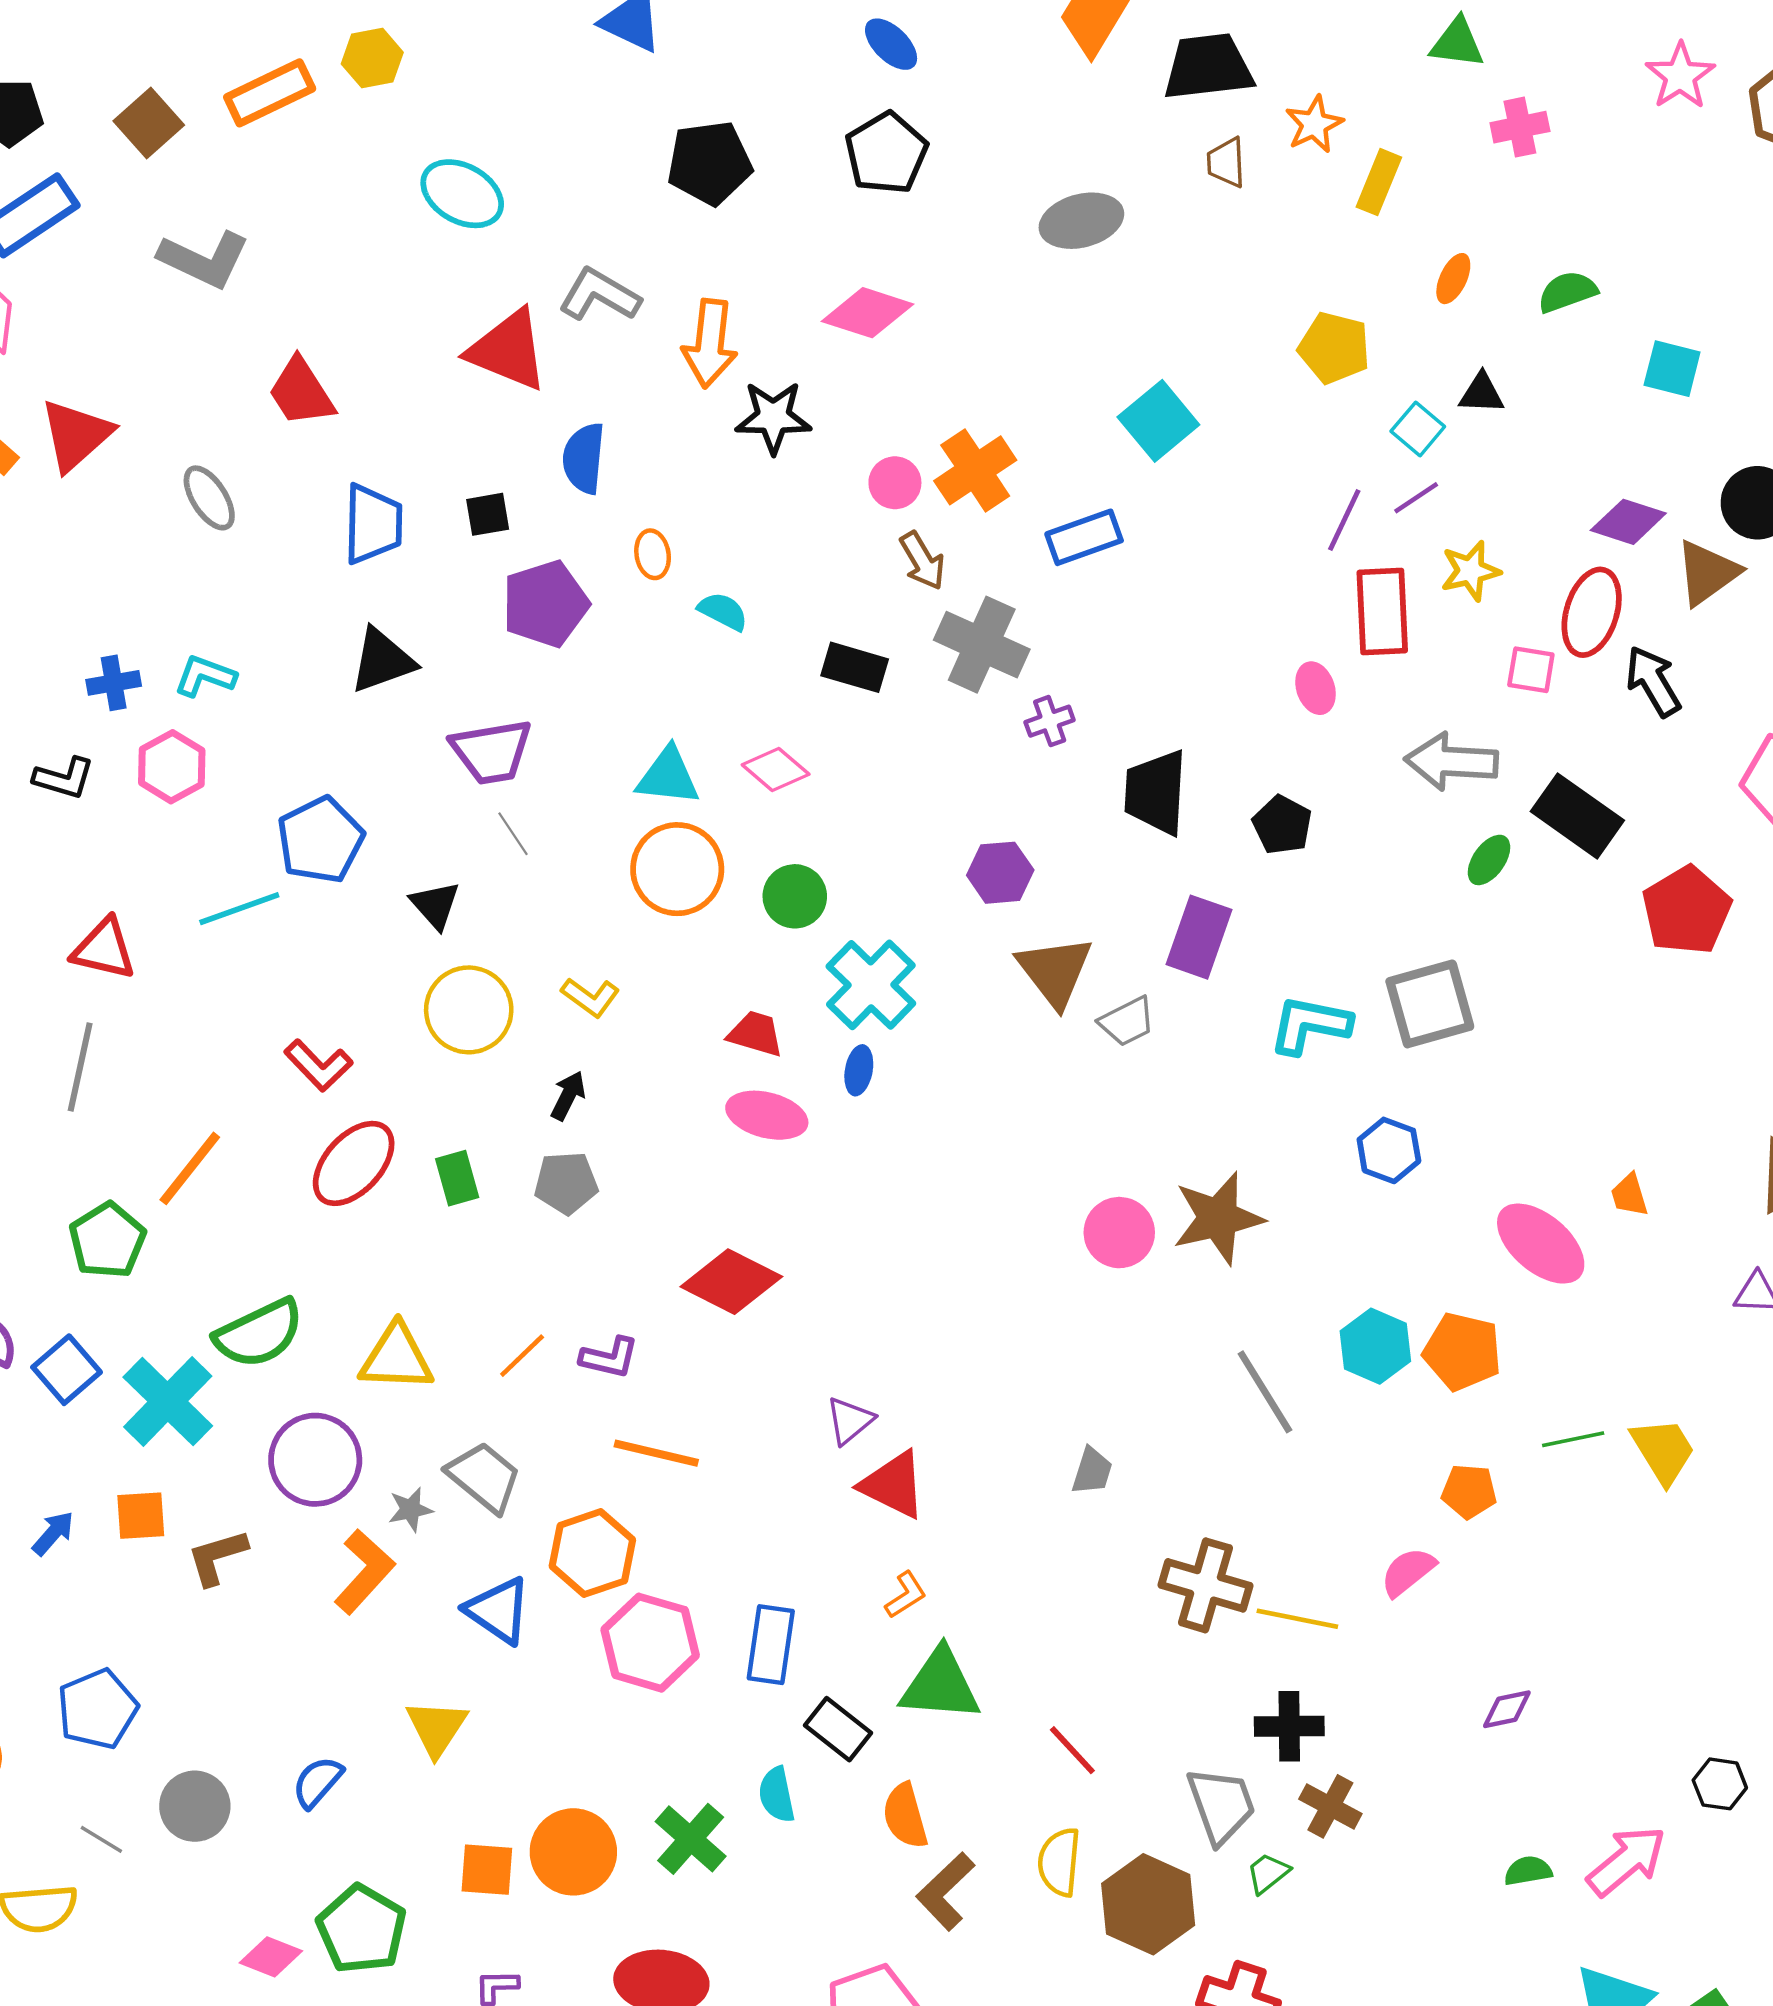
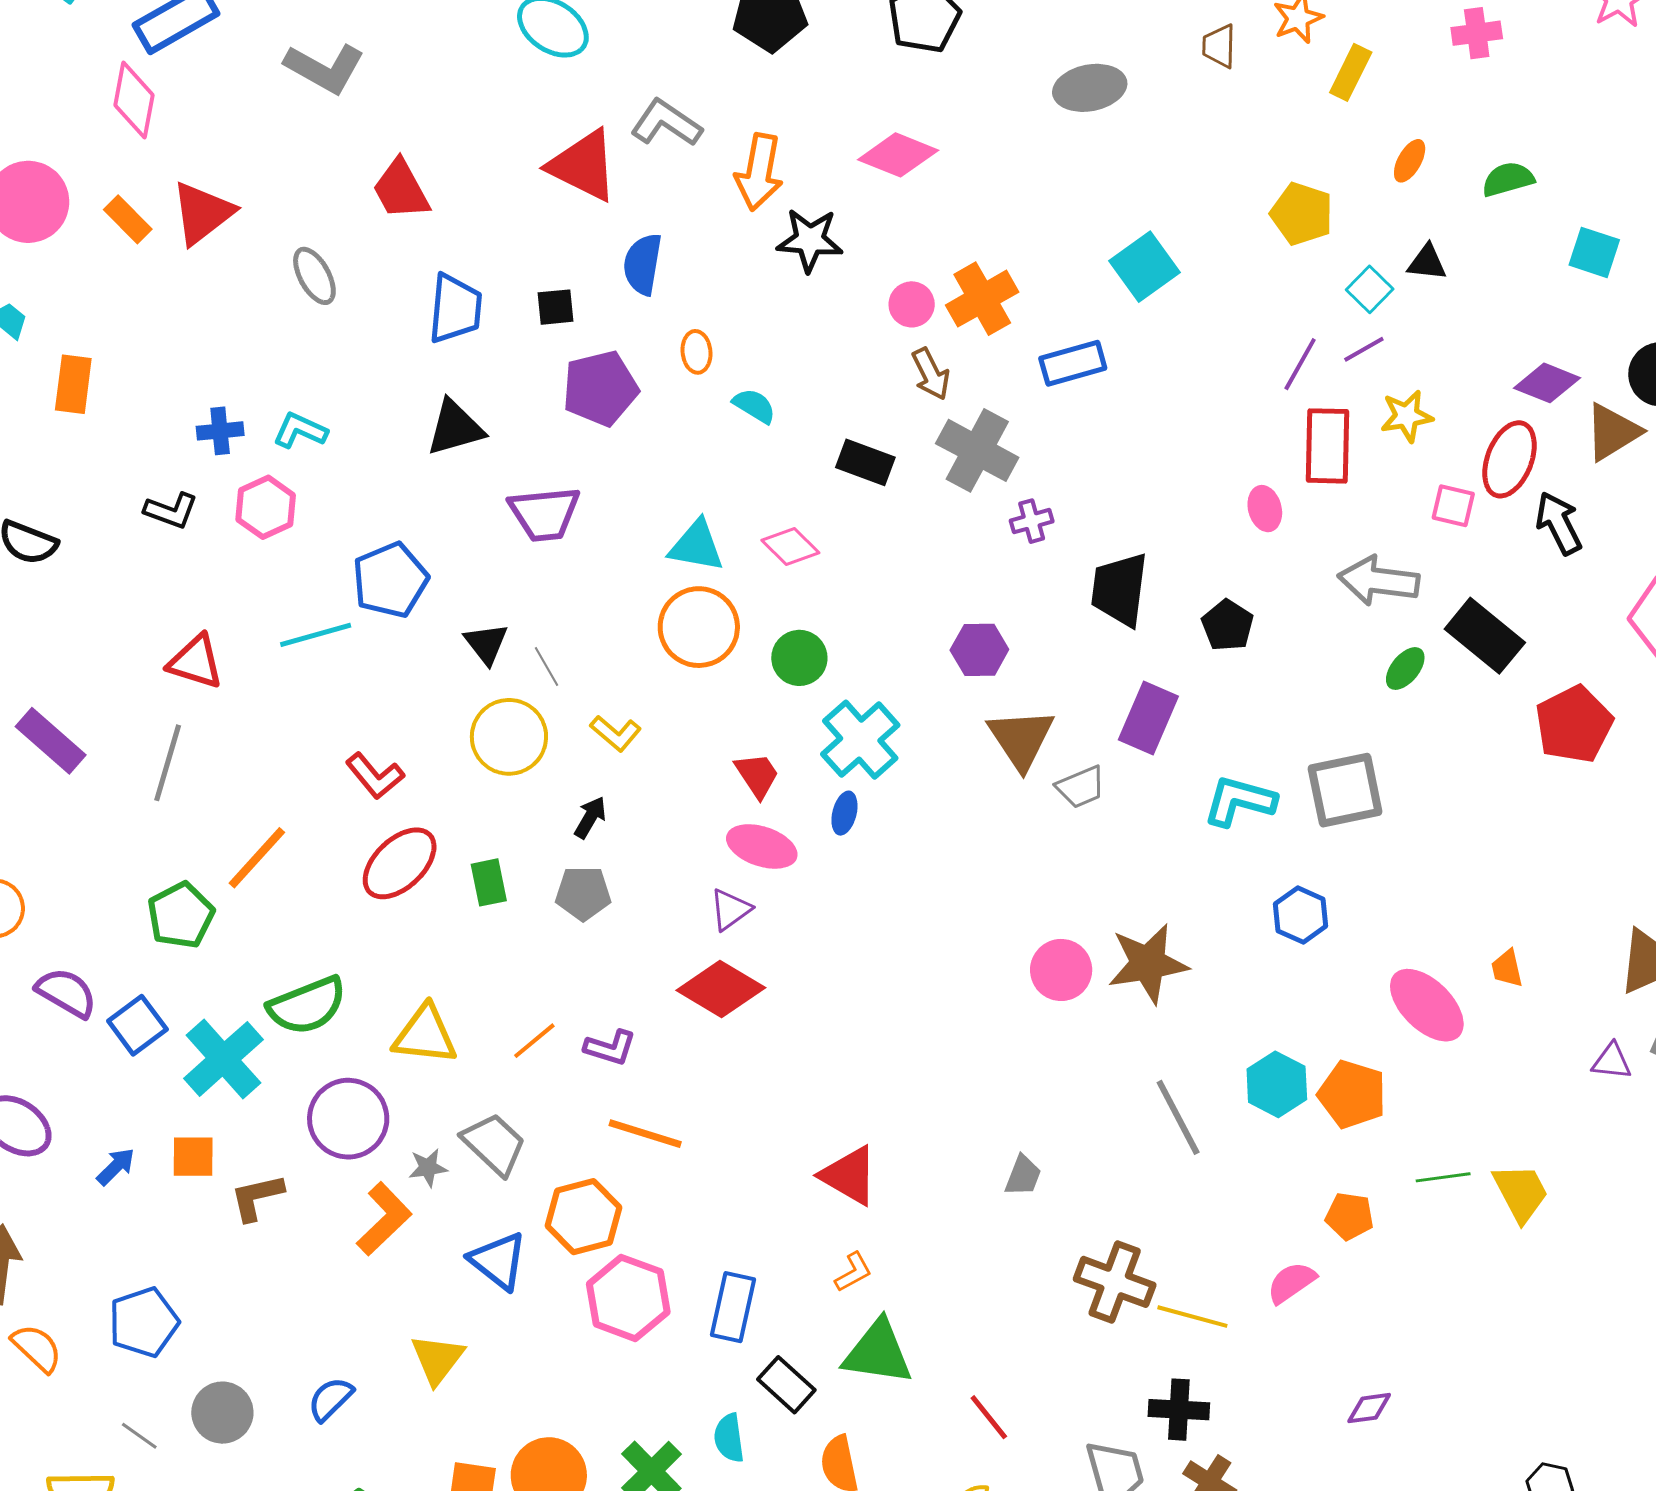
gray line: (513, 834) -> (547, 667), moved
red trapezoid: (756, 1034) -> (757, 775), turned 36
purple triangle: (850, 1421) -> (730, 910), moved

